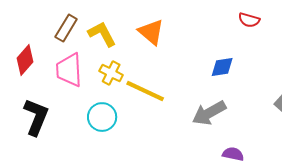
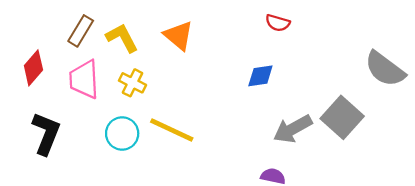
red semicircle: (249, 20) -> (278, 23), moved
yellow line: (145, 91) -> (172, 130), moved
gray arrow: (209, 113) -> (293, 129), moved

